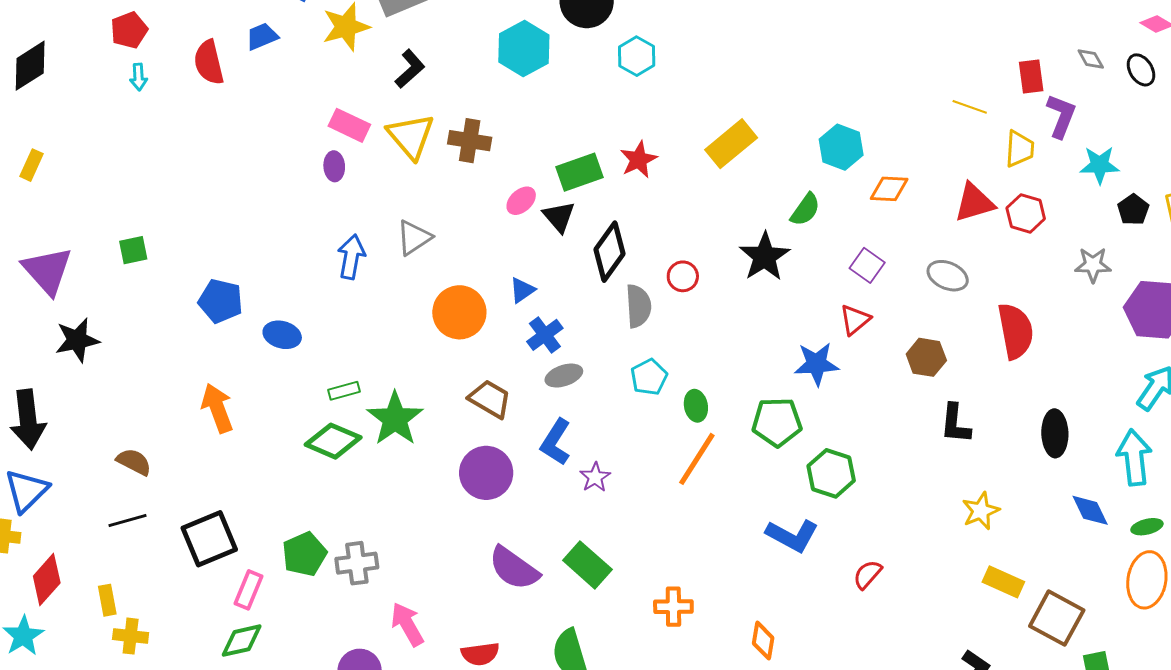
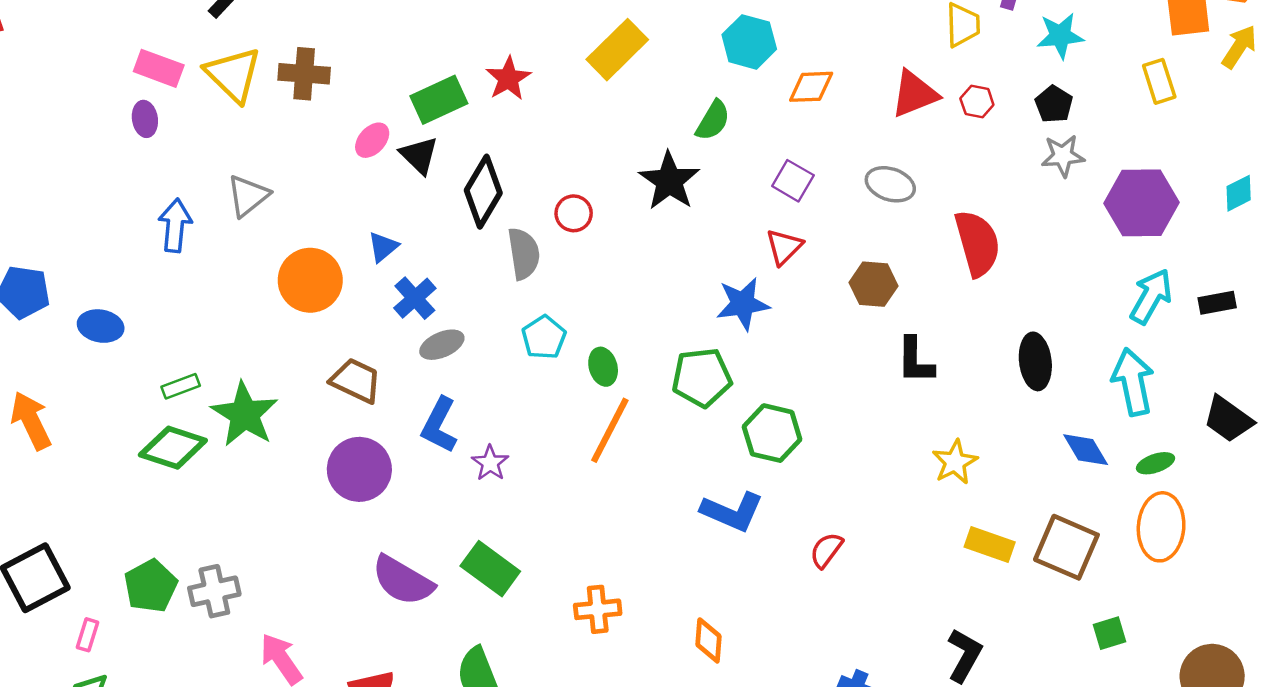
black pentagon: (1133, 210) -> (1054, 104), moved
red hexagon: (1026, 213) -> (977, 102), size x0.7
pink rectangle: (248, 590) -> (88, 635), size x0.7
brown square: (1057, 618) -> (1066, 547), moved

